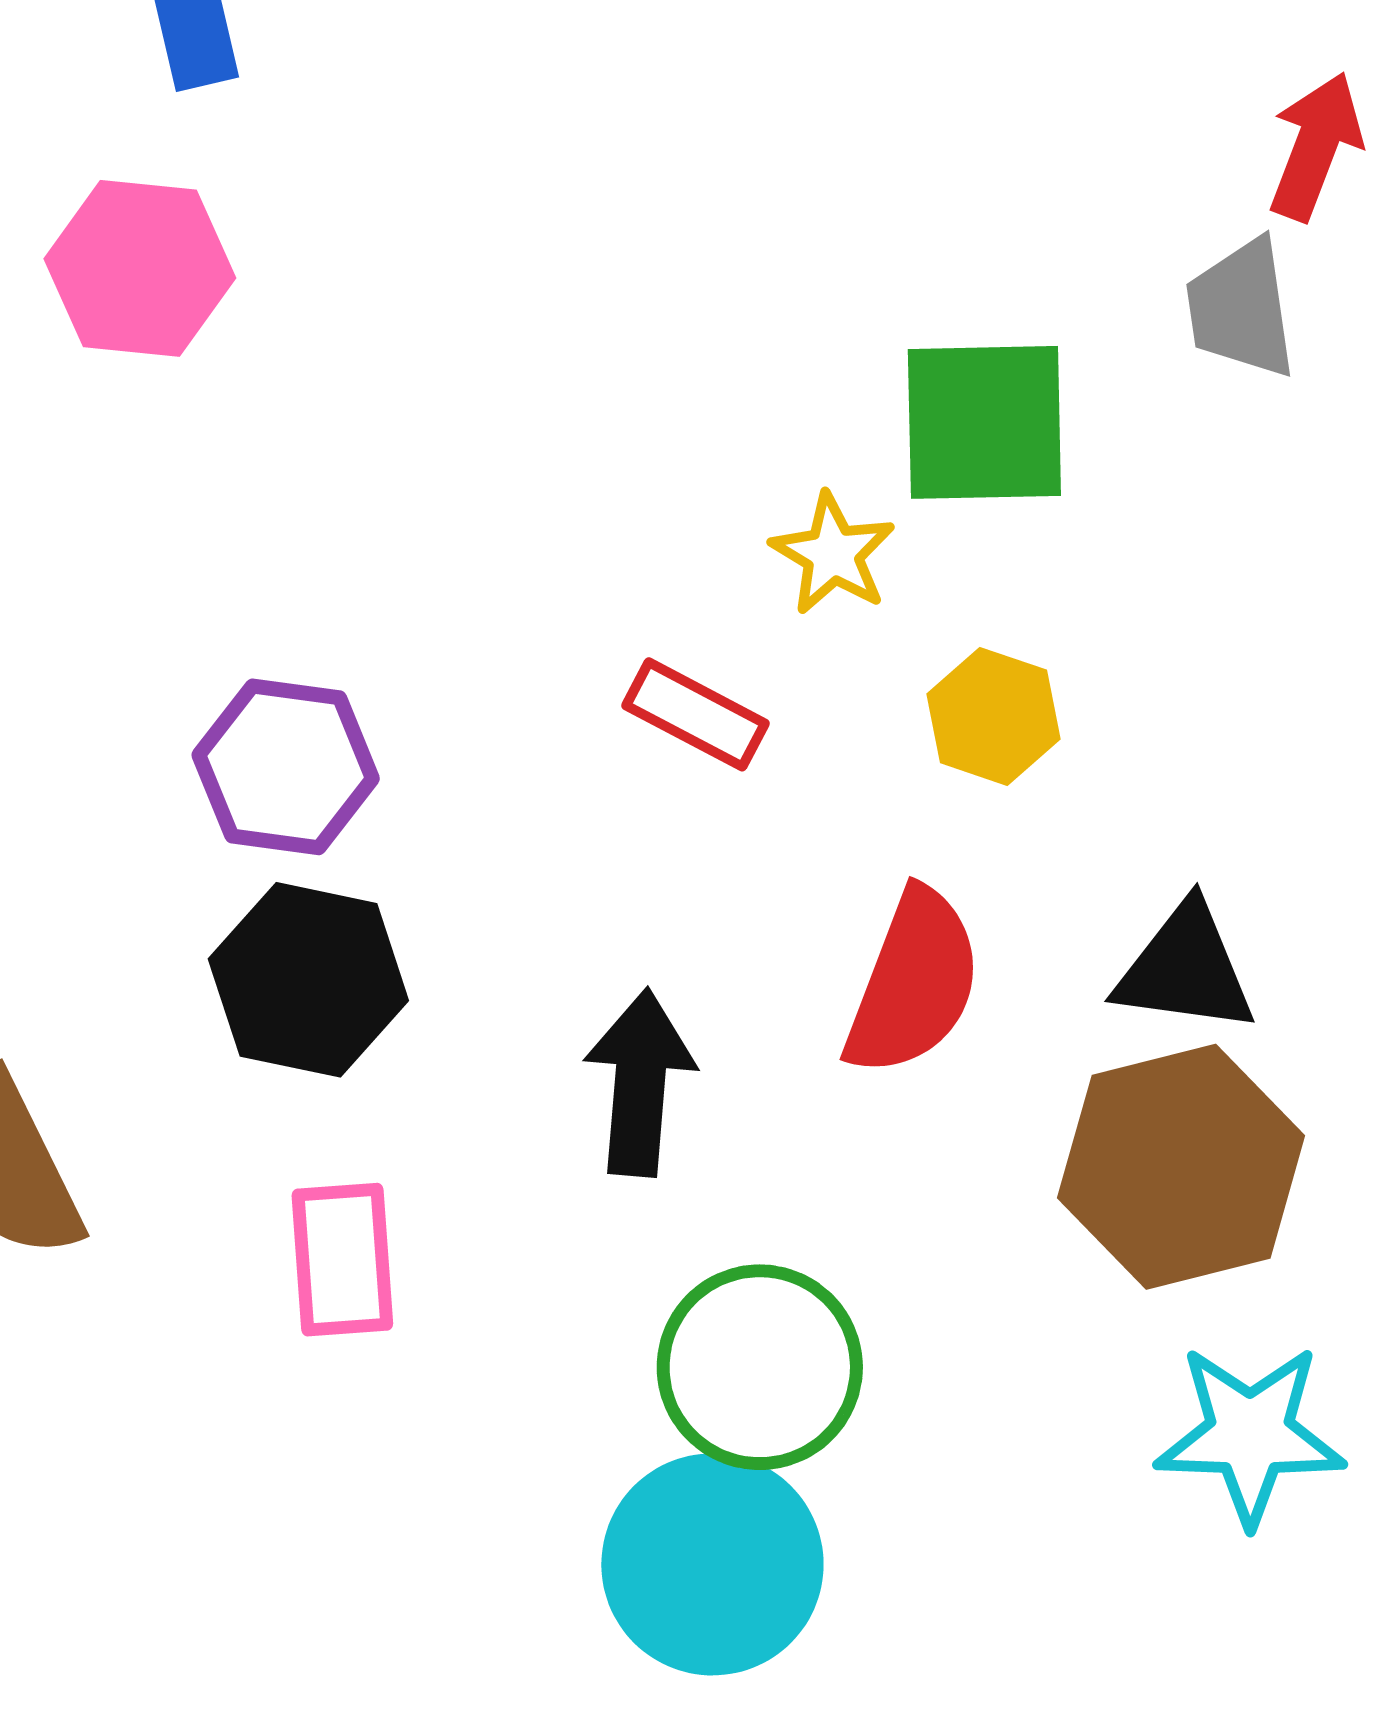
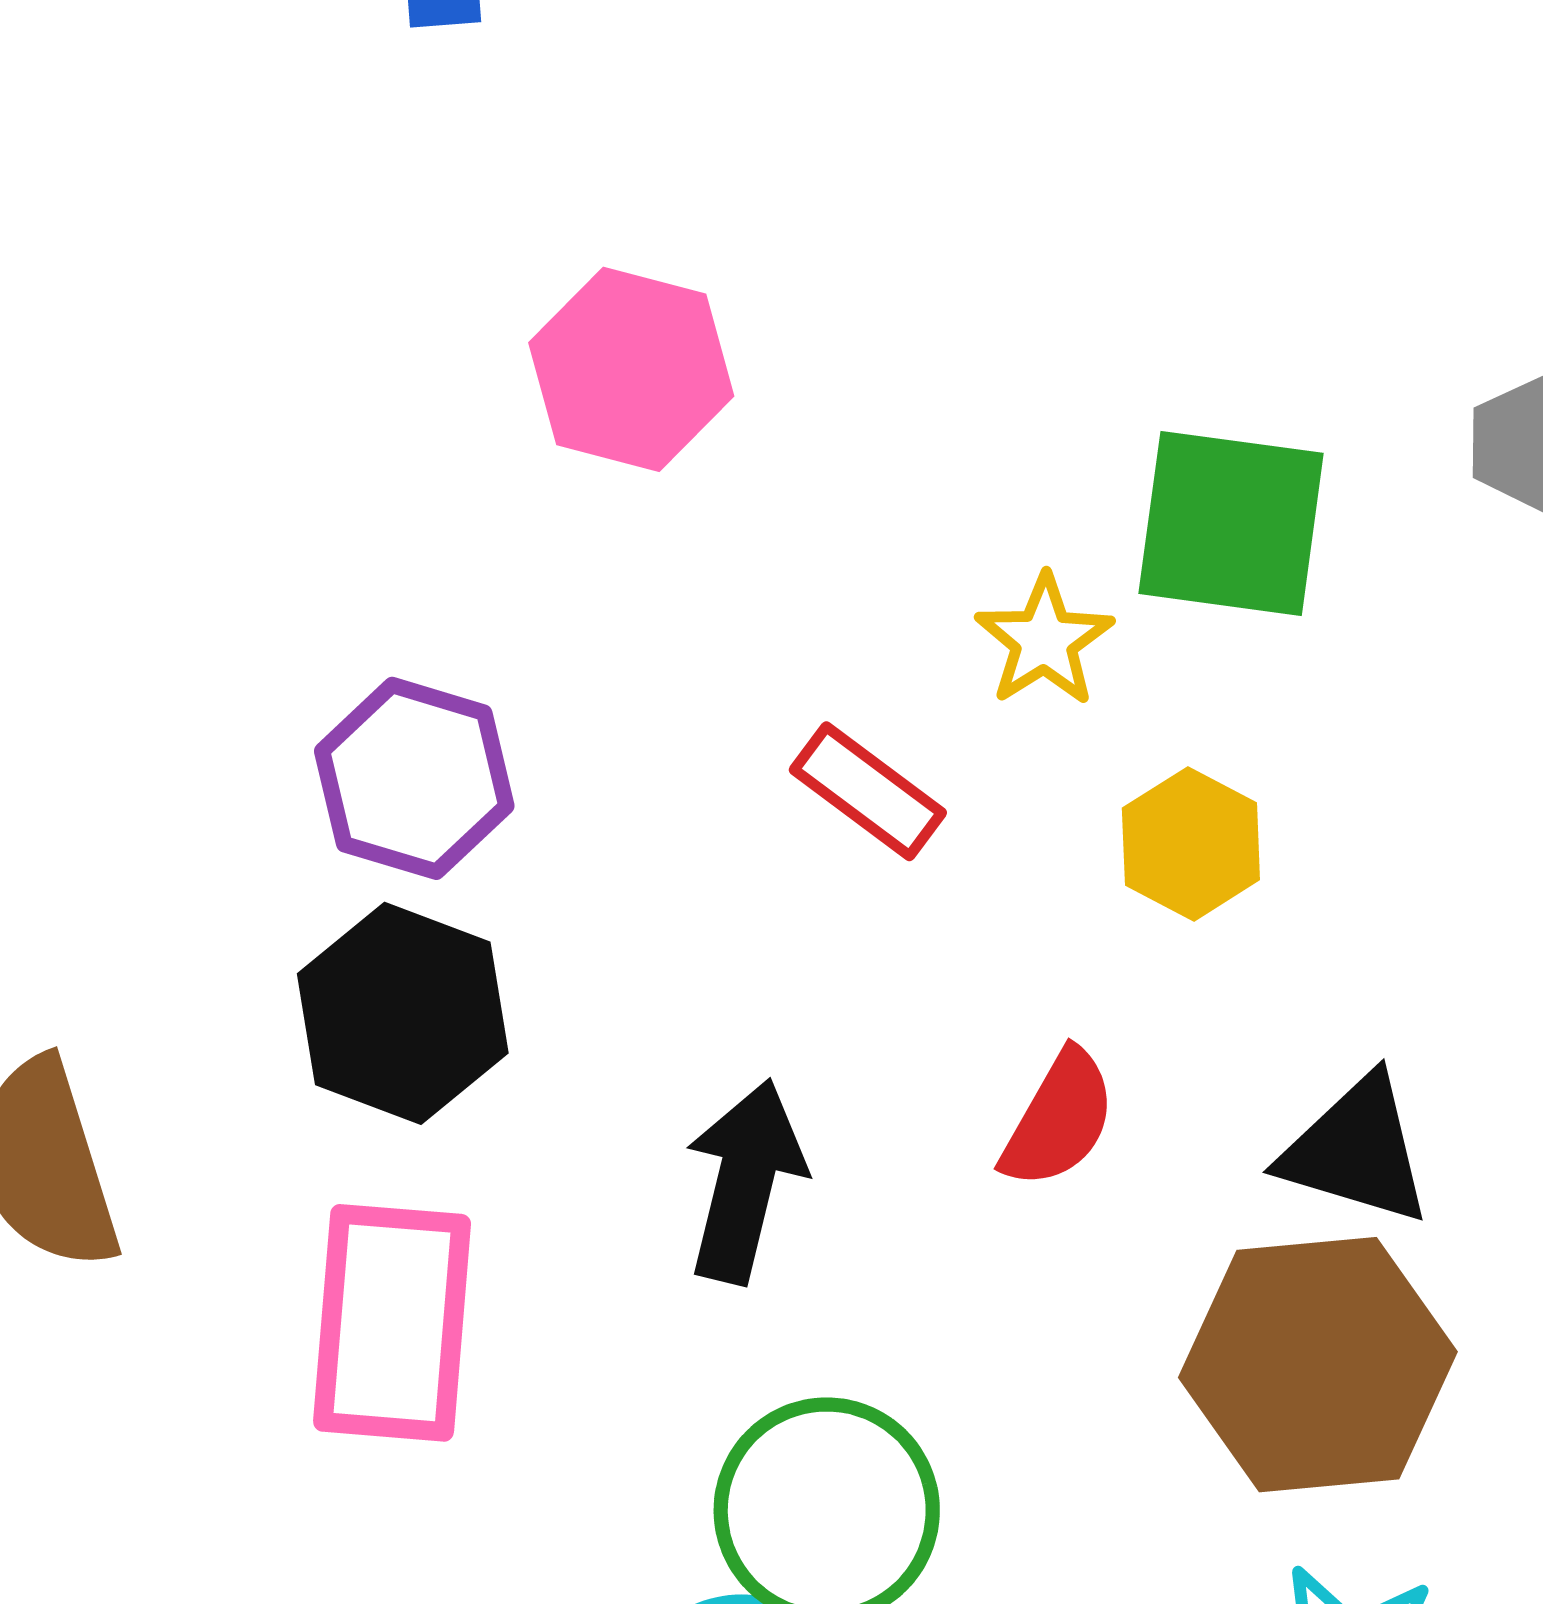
pink hexagon: (140, 268) -> (631, 369), moved
red semicircle: (913, 983) -> (1059, 1119), size x0.7
pink rectangle: (342, 1260) -> (392, 1323), size x1.4

